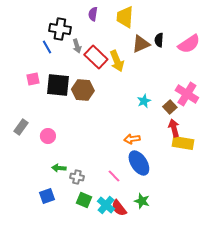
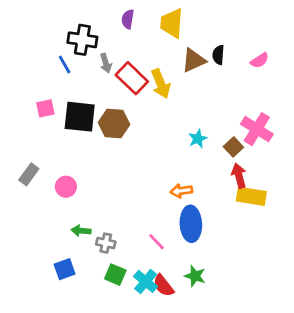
pink semicircle: (189, 44) -> (260, 60), size x0.6
blue ellipse: (139, 163) -> (191, 224), turned 30

